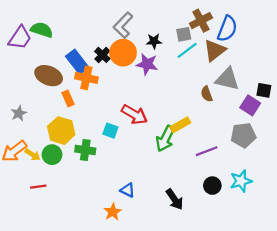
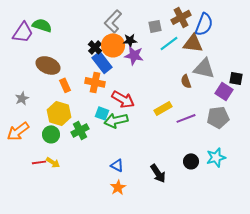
gray square: (184, 34) -> (155, 26), moved
black star: (154, 41) -> (130, 40), moved
brown triangle: (215, 50) -> (193, 43), turned 45
blue rectangle: (77, 62) -> (102, 62), moved
orange cross: (86, 78) -> (95, 82), moved
green arrow: (165, 139) -> (116, 120), moved, turned 50
green cross: (85, 150) -> (80, 130), turned -36
purple line: (207, 151) -> (186, 118), moved
yellow arrow: (33, 155) -> (53, 162), moved
orange star: (113, 212) -> (118, 187), moved

